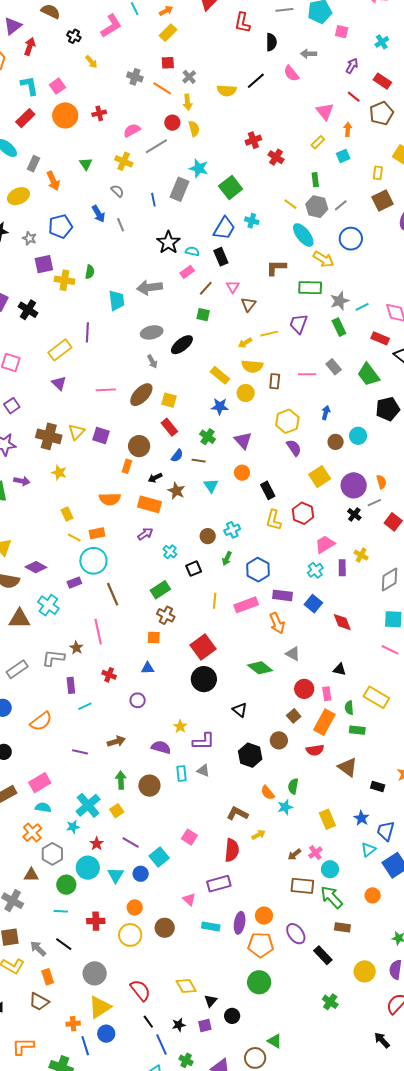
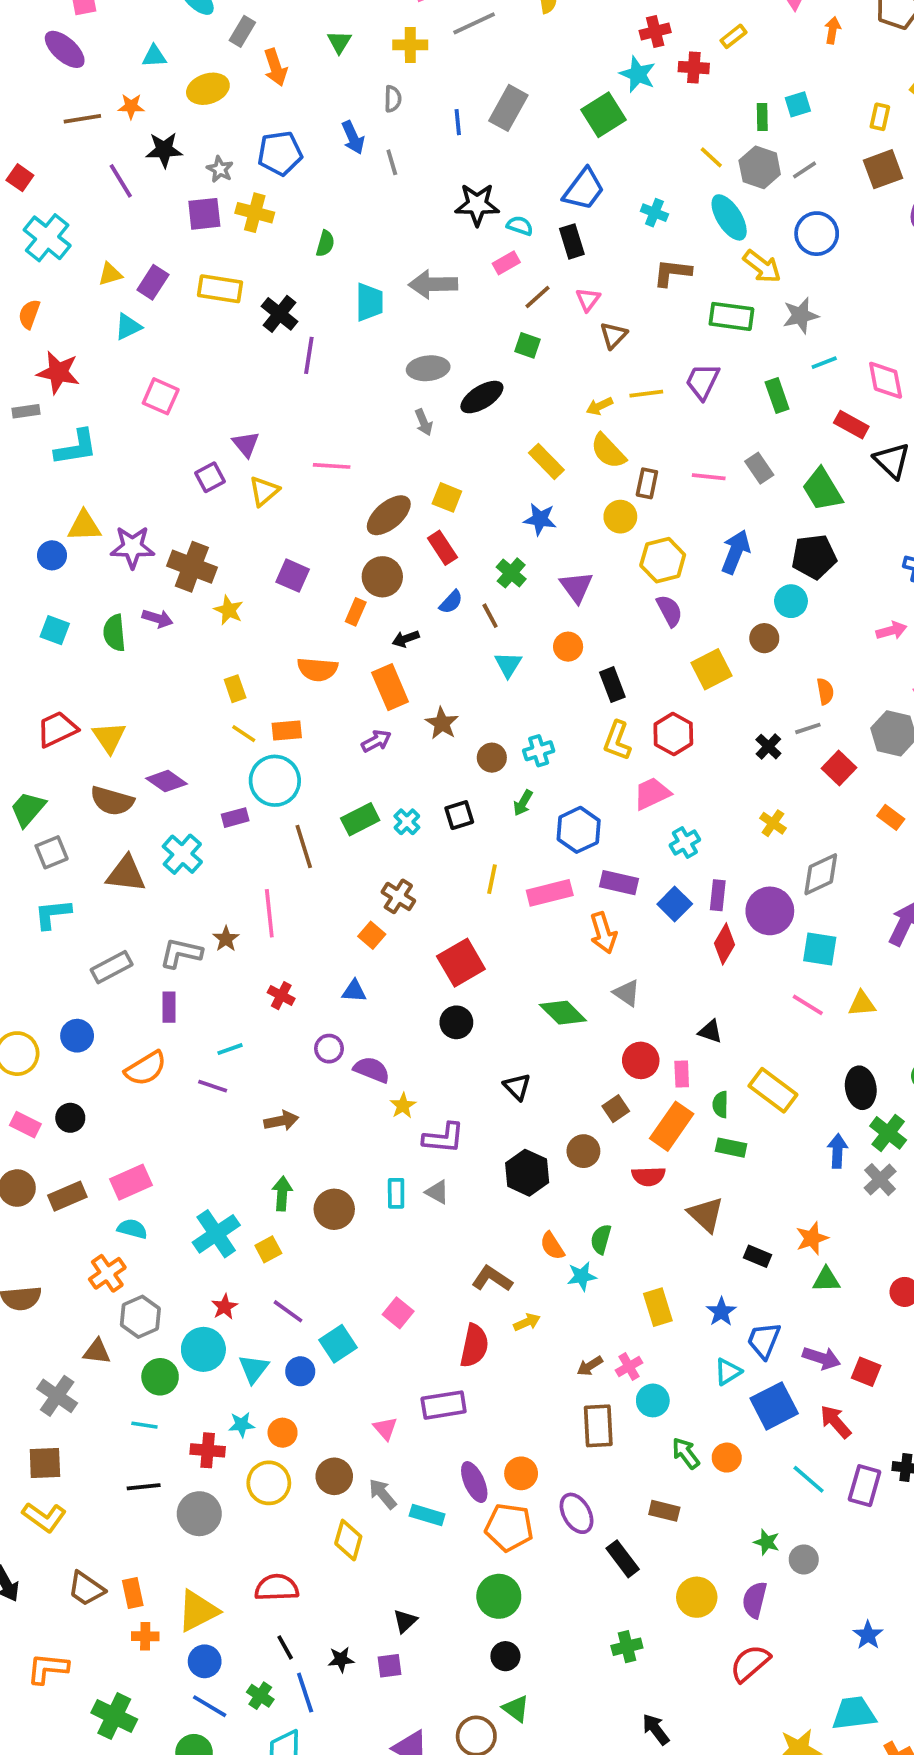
yellow rectangle: (318, 142) -> (733, 36), moved
cyan square: (343, 156) -> (798, 104), moved
red cross: (276, 157) -> (694, 68), turned -35
yellow cross: (124, 161) -> (410, 45), turned -30
cyan star: (199, 168) -> (638, 74), moved
gray semicircle: (117, 191) -> (393, 99), turned 40
cyan cross: (252, 221) -> (654, 213), moved
black star: (168, 242) -> (477, 205), turned 30
purple square: (44, 264) -> (204, 214), moved
yellow cross: (64, 280) -> (255, 213), moved
gray star: (340, 301) -> (801, 316), moved
black cross: (28, 310) -> (280, 314), moved
yellow rectangle: (60, 350) -> (220, 289), moved, turned 40
yellow semicircle: (252, 366) -> (608, 451), turned 35
yellow circle: (246, 393) -> (620, 517), moved
brown ellipse: (141, 395) -> (389, 515), moved
purple square: (12, 406) -> (210, 477), moved
black pentagon: (388, 409) -> (814, 557), moved
blue arrow: (326, 413) -> (736, 552), size x1.6
yellow triangle: (76, 432) -> (264, 491), moved
brown cross: (49, 436) -> (192, 567), moved
purple square: (101, 436) -> (293, 576), moved
brown circle: (336, 442) -> (764, 638), moved
brown line: (199, 461) -> (490, 616), turned 48
purple circle: (354, 485) -> (770, 911), moved
brown star: (176, 491) -> (442, 723), moved
orange rectangle: (150, 504) -> (390, 687), turned 45
pink trapezoid: (325, 544) -> (652, 793), moved
cyan cross: (170, 552) -> (407, 822), moved
purple rectangle: (342, 568) -> (718, 895), moved
green rectangle: (160, 590) -> (360, 819), moved
red diamond: (342, 622) -> (725, 944), turned 45
orange square: (154, 638) -> (372, 935), turned 32
black circle: (204, 679) -> (456, 1022), size x0.7
purple rectangle: (71, 685) -> (169, 1007), moved
purple semicircle: (161, 747) -> (372, 1070), moved
purple line: (80, 752) -> (213, 1086), moved
cyan star: (73, 827) -> (242, 1425), moved
brown rectangle: (302, 886) -> (598, 1426), turned 75
green arrow: (332, 897) -> (686, 1453), moved, size x0.7
purple ellipse: (240, 923) -> (474, 1482), turned -40
cyan rectangle: (211, 926) -> (427, 1515), moved
black line: (64, 944) -> (144, 1487), turned -48
gray arrow: (38, 949) -> (383, 1494), moved
gray circle: (95, 973) -> (199, 1514), moved
orange rectangle: (48, 977) -> (133, 1593), moved
yellow diamond: (186, 986) -> (348, 1540), moved, turned 40
red semicircle: (140, 990) -> (277, 1588), turned -60
green cross: (330, 1002) -> (627, 1647), turned 35
black circle: (232, 1016) -> (505, 1656), moved
black arrow: (382, 1040) -> (656, 1729), moved
blue line: (85, 1046) -> (210, 1706), moved, turned -48
green cross: (186, 1060) -> (260, 1696), moved

